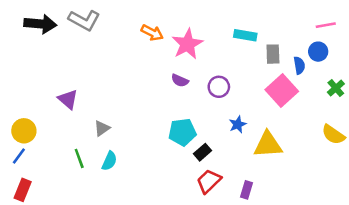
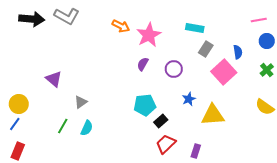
blue circle: (318, 52) -> (267, 41), moved
gray rectangle: (273, 54) -> (206, 49), moved, turned 35
purple semicircle: (180, 80) -> (143, 64), turned 96
green line: (79, 158) -> (63, 126), turned 49

